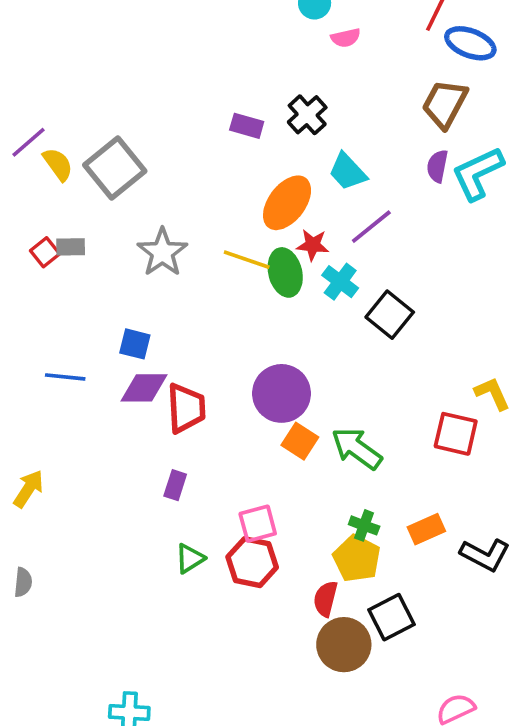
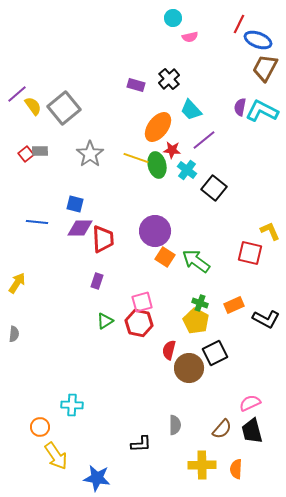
brown trapezoid: (445, 104) -> (265, 68), moved
cyan L-shape: (478, 173) -> (262, 111), turned 52
red semicircle: (326, 599) -> (169, 350), moved

